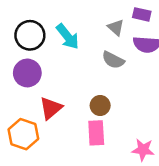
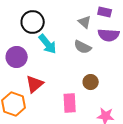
black circle: (30, 35) -> (33, 22), moved
cyan arrow: (68, 37) -> (48, 44), moved
brown circle: (100, 105) -> (91, 82), moved

